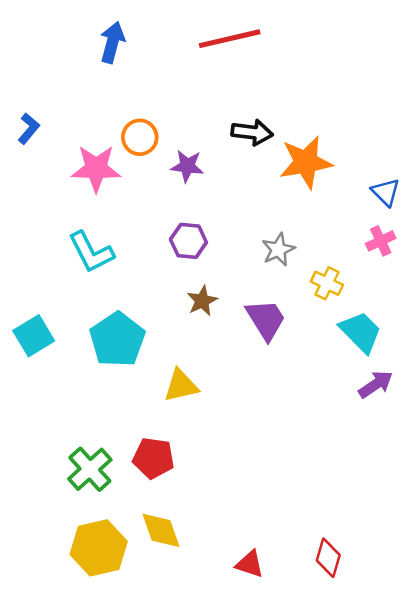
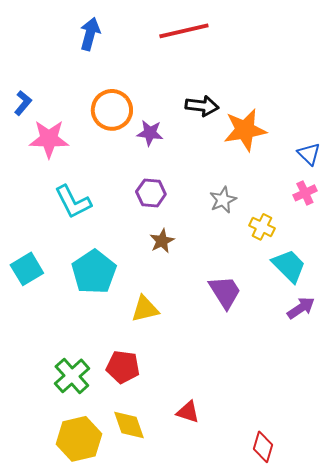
orange circle: (140, 137) -> (112, 110), size x1.4
pink star: (96, 168) -> (49, 139), moved
purple trapezoid: (266, 319) -> (225, 292), moved
red triangle: (250, 564) -> (188, 412), moved

